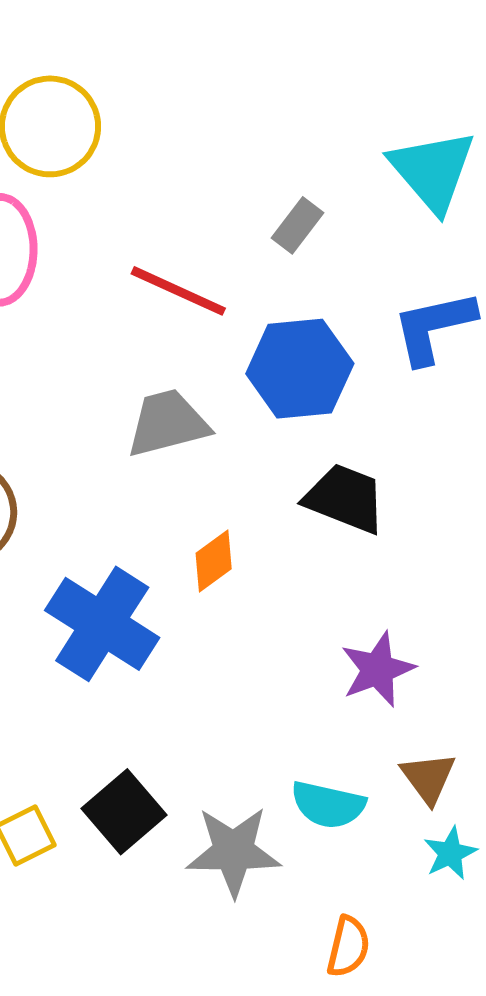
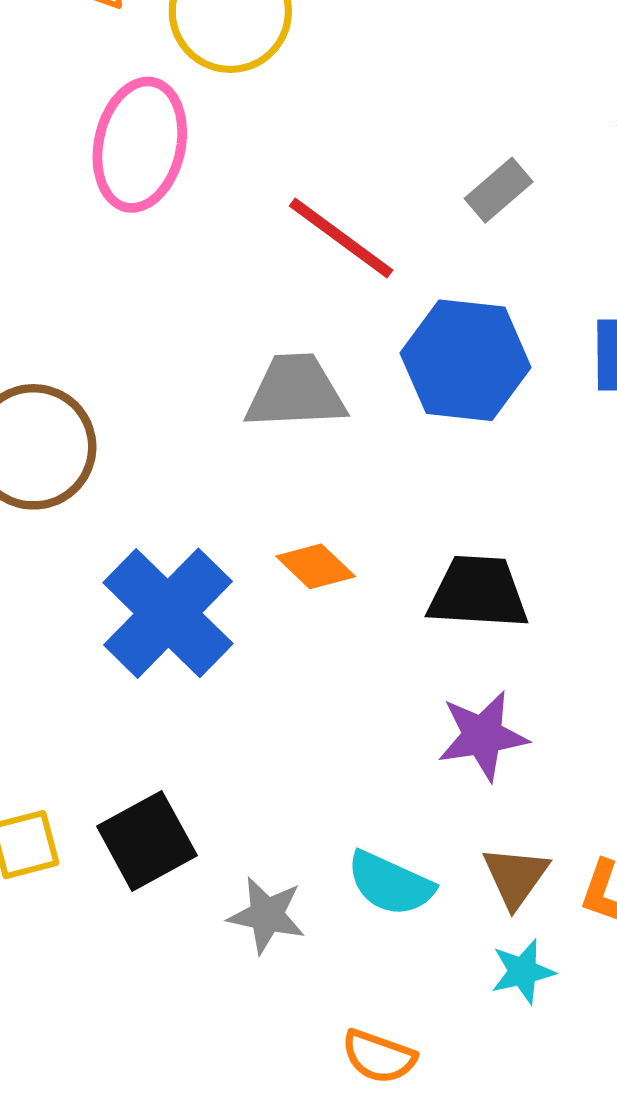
black trapezoid: (345, 498) -> (478, 592), moved, turned -30
orange diamond: (214, 561) -> (316, 566), turned 68
gray star: (233, 851) -> (267, 915), size x0.7
orange semicircle: (348, 947) -> (379, 1056), turned 84

